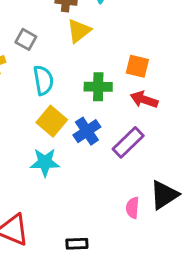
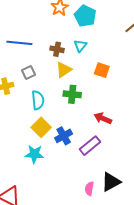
gray square: (26, 39) -> (29, 73), turned 32
orange square: (137, 66) -> (102, 70), moved
green cross: (98, 87) -> (72, 94), moved

